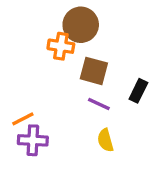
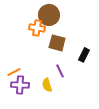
purple line: (99, 104) -> (60, 71), moved, turned 40
yellow semicircle: (105, 140) -> (47, 85), moved

